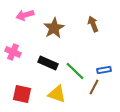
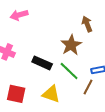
brown star: (54, 28) -> (71, 45), moved

